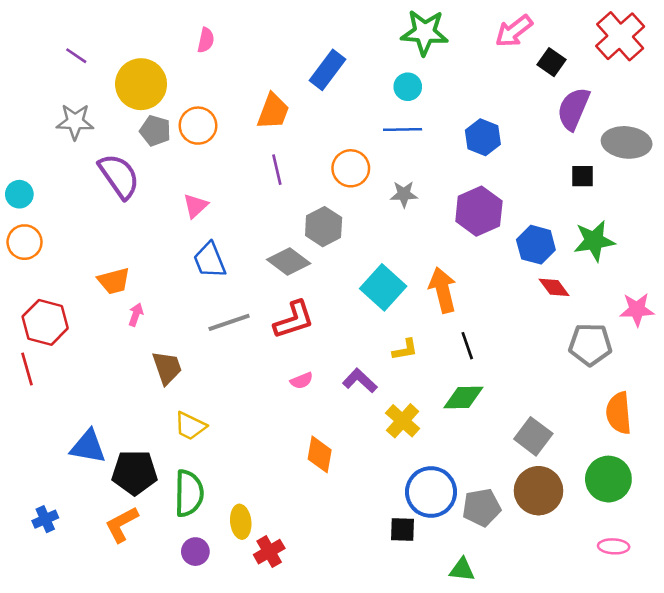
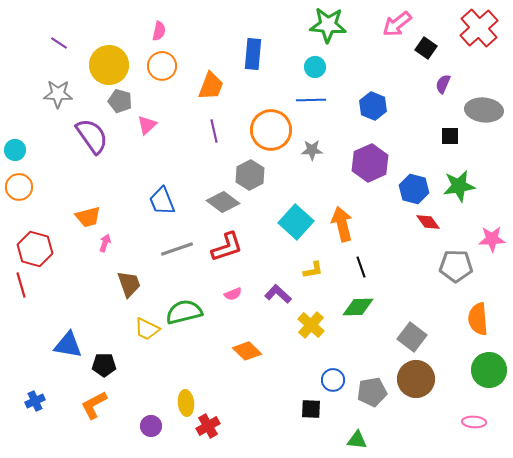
blue rectangle: (327, 70) -> (253, 54), turned -32
purple semicircle: (573, 109) -> (443, 84), size x0.6
orange circle: (198, 126) -> (162, 66), moved
orange circle: (351, 168) -> (271, 130), size x1.4
pink triangle: (195, 206) -> (147, 125), moved
orange diamond: (320, 454) -> (247, 351), turned -56
black pentagon: (135, 473) -> (104, 365), size x0.7
green circle: (608, 479) -> (489, 370), moved
blue circle: (431, 492) -> (333, 380), size x0.6
green semicircle: (189, 493) -> (184, 312), moved, turned -105

